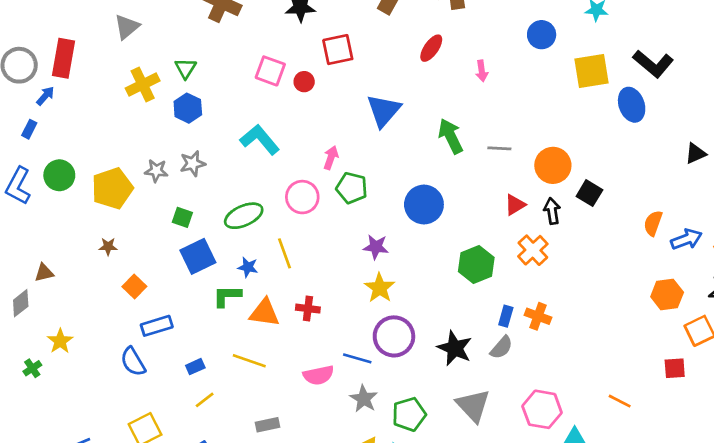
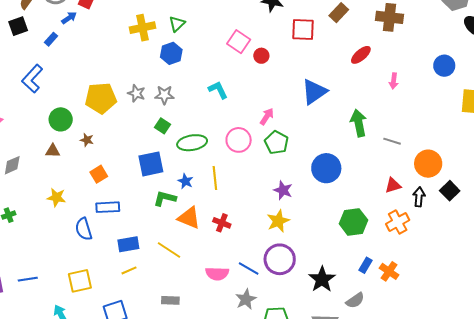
red square: (338, 50) -> (303, 29), moved
cyan L-shape: (260, 140) -> (218, 90), size x0.7
green circle: (59, 175) -> (61, 119), moved
green square: (182, 217) -> (162, 126), moved
brown triangle: (44, 273) -> (53, 151), moved
yellow star: (60, 341) -> (56, 197), moved, turned 30
gray semicircle: (501, 347) -> (355, 300), moved
blue rectangle: (195, 367) -> (128, 244), size x1.5

